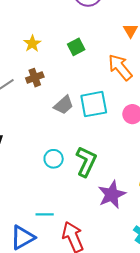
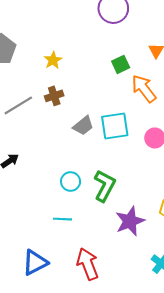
green square: (76, 47) -> (121, 64), moved
cyan line: (45, 214) -> (62, 219), moved

